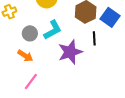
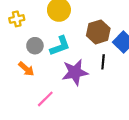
pink line: (31, 81) -> (45, 99), moved

